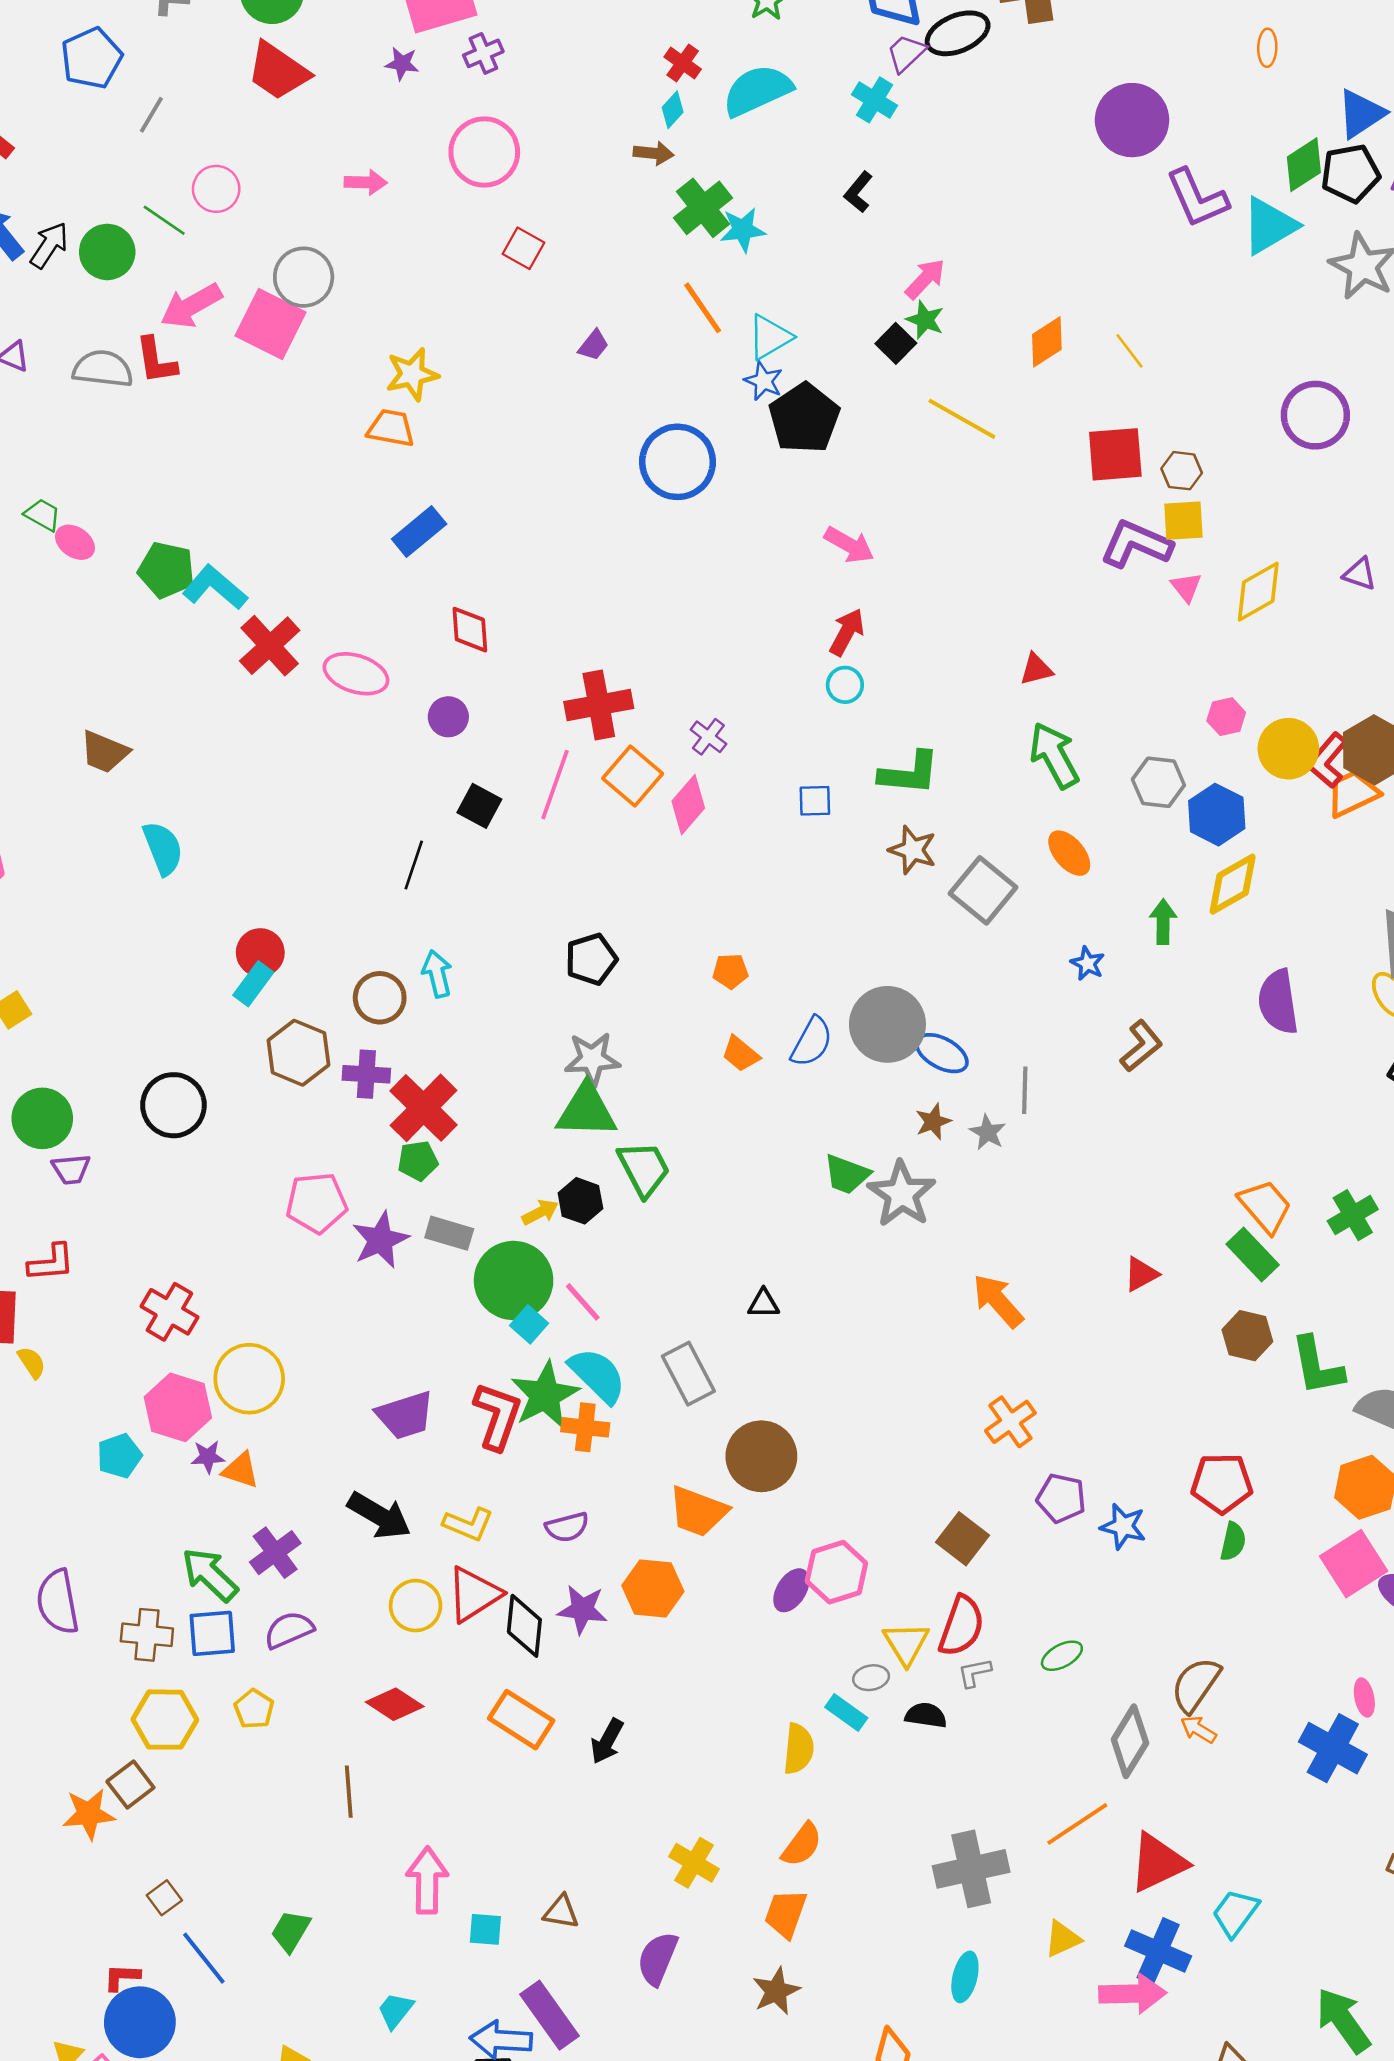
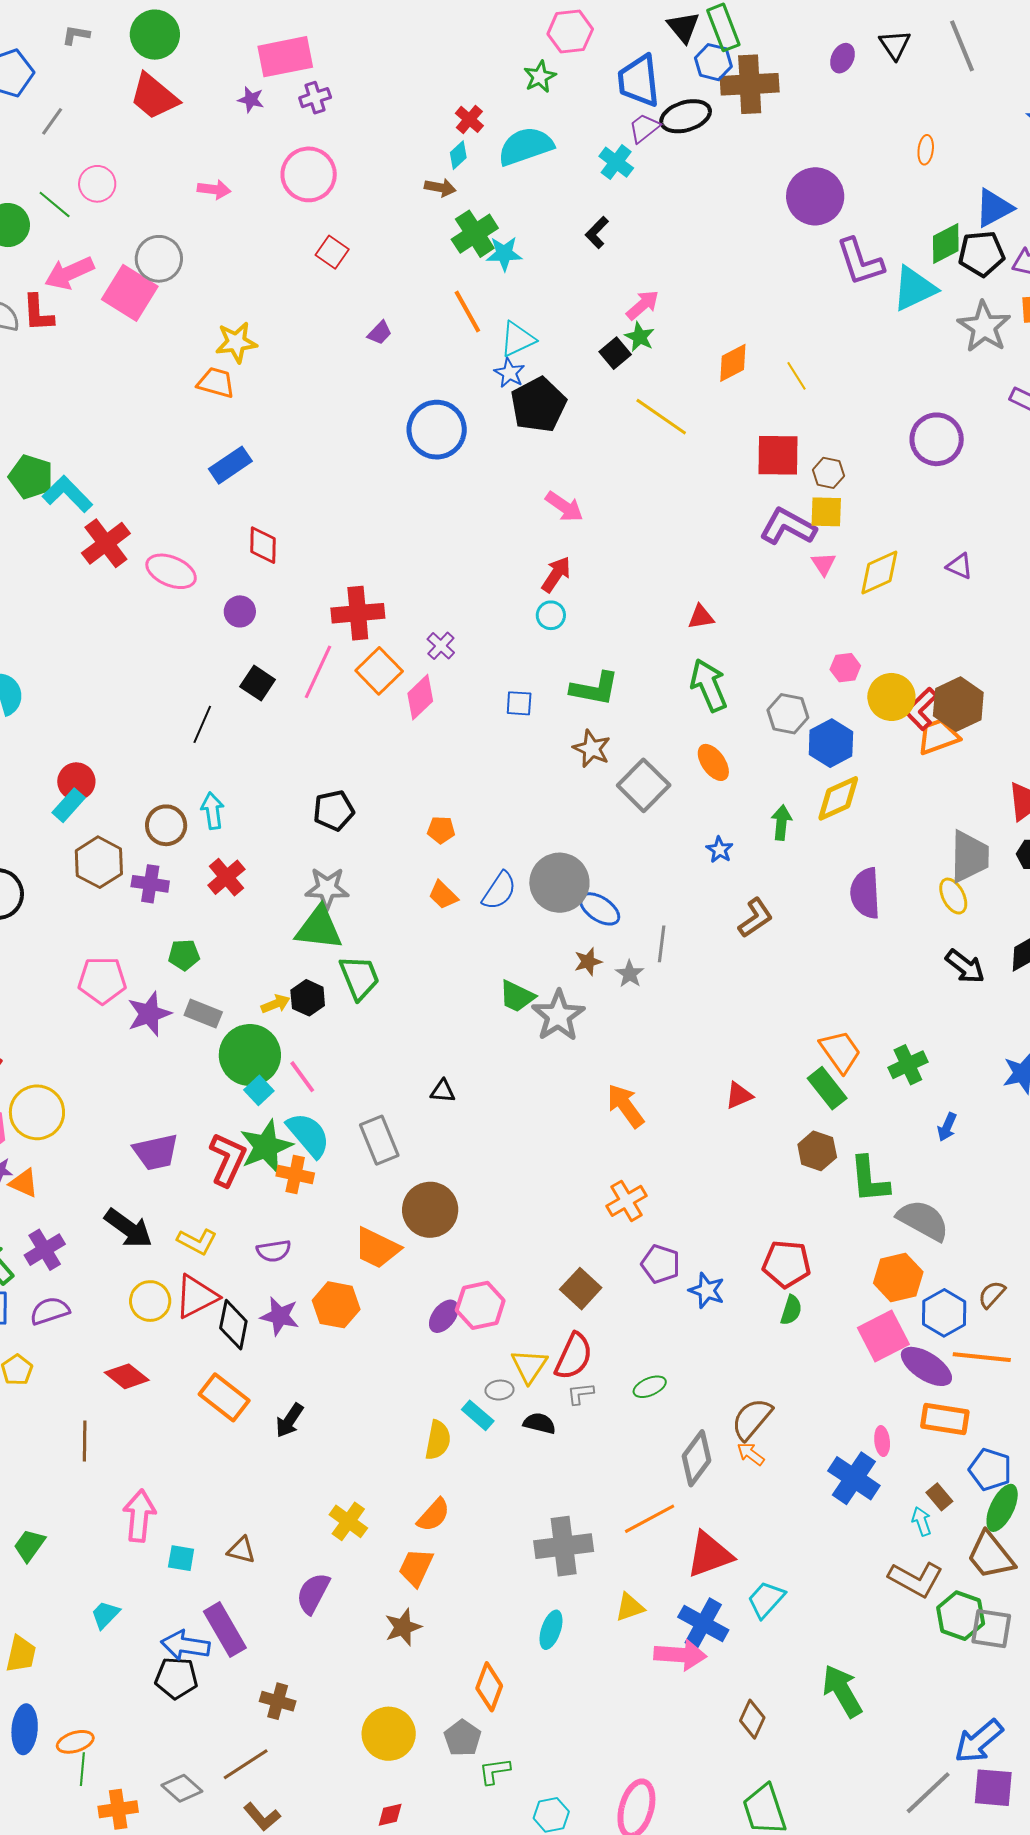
red cross: (424, 1108) -> (226, 877), moved, size x0.7

